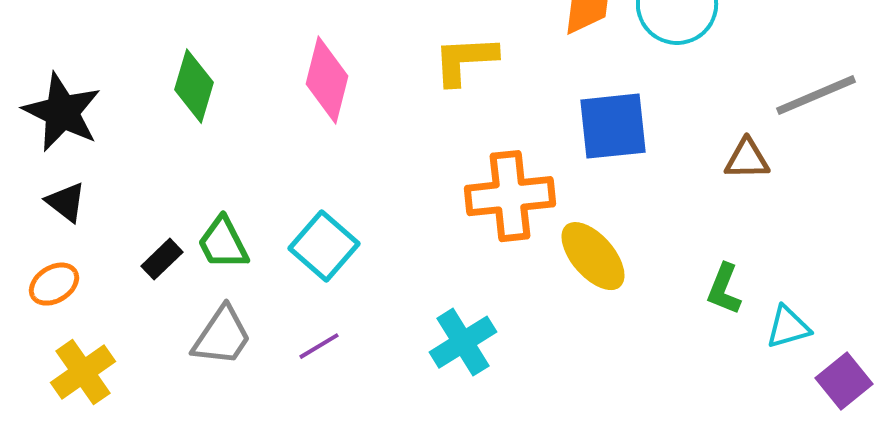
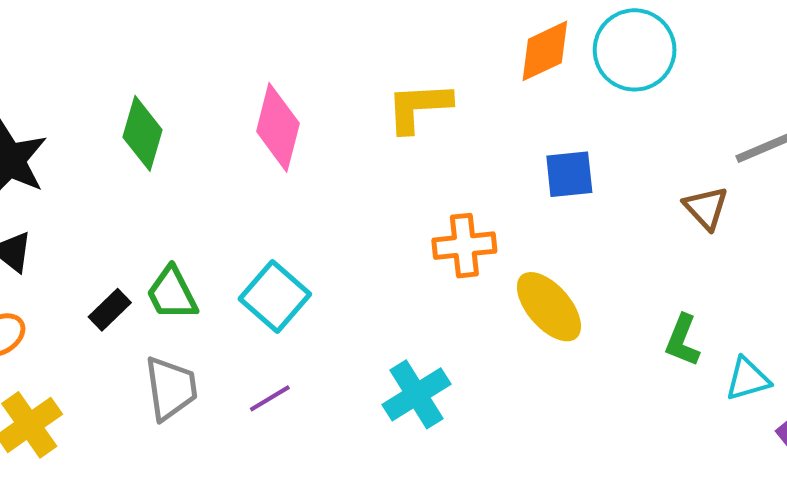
blue square: (613, 126) -> (569, 174), size x0.7
brown triangle: (747, 159) -> (706, 208), turned 48
orange cross: (510, 196) -> (464, 246), size x0.7
gray trapezoid: (222, 336) -> (171, 388), turned -42

